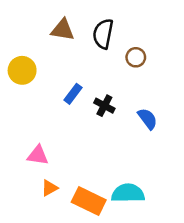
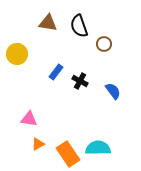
black semicircle: (103, 34) -> (79, 26), turned -30
orange rectangle: (89, 201) -> (68, 154), turned 30

